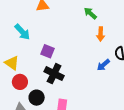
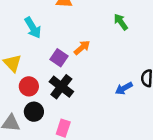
orange arrow: (101, 34) -> (82, 48), moved, turned -144
red circle: (20, 82) -> (29, 86), moved

